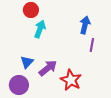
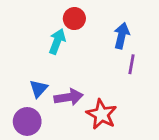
red circle: (31, 10) -> (74, 19), moved
purple arrow: (48, 68) -> (69, 97), turned 30

